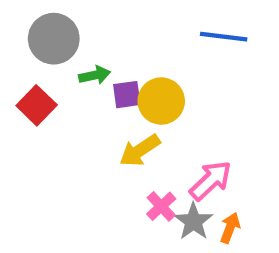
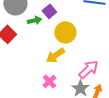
purple square: (127, 95) -> (49, 11), moved, turned -32
pink cross: (161, 206) -> (49, 81), moved

